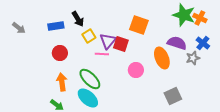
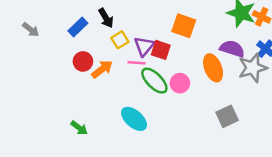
blue rectangle: (56, 26) -> (78, 27), turned -35
gray star: (193, 58) -> (253, 68), size x1.6
green ellipse: (90, 79) -> (154, 81), moved
orange arrow: (62, 82) -> (102, 69), moved, turned 60
cyan ellipse: (88, 98) -> (134, 119), moved

